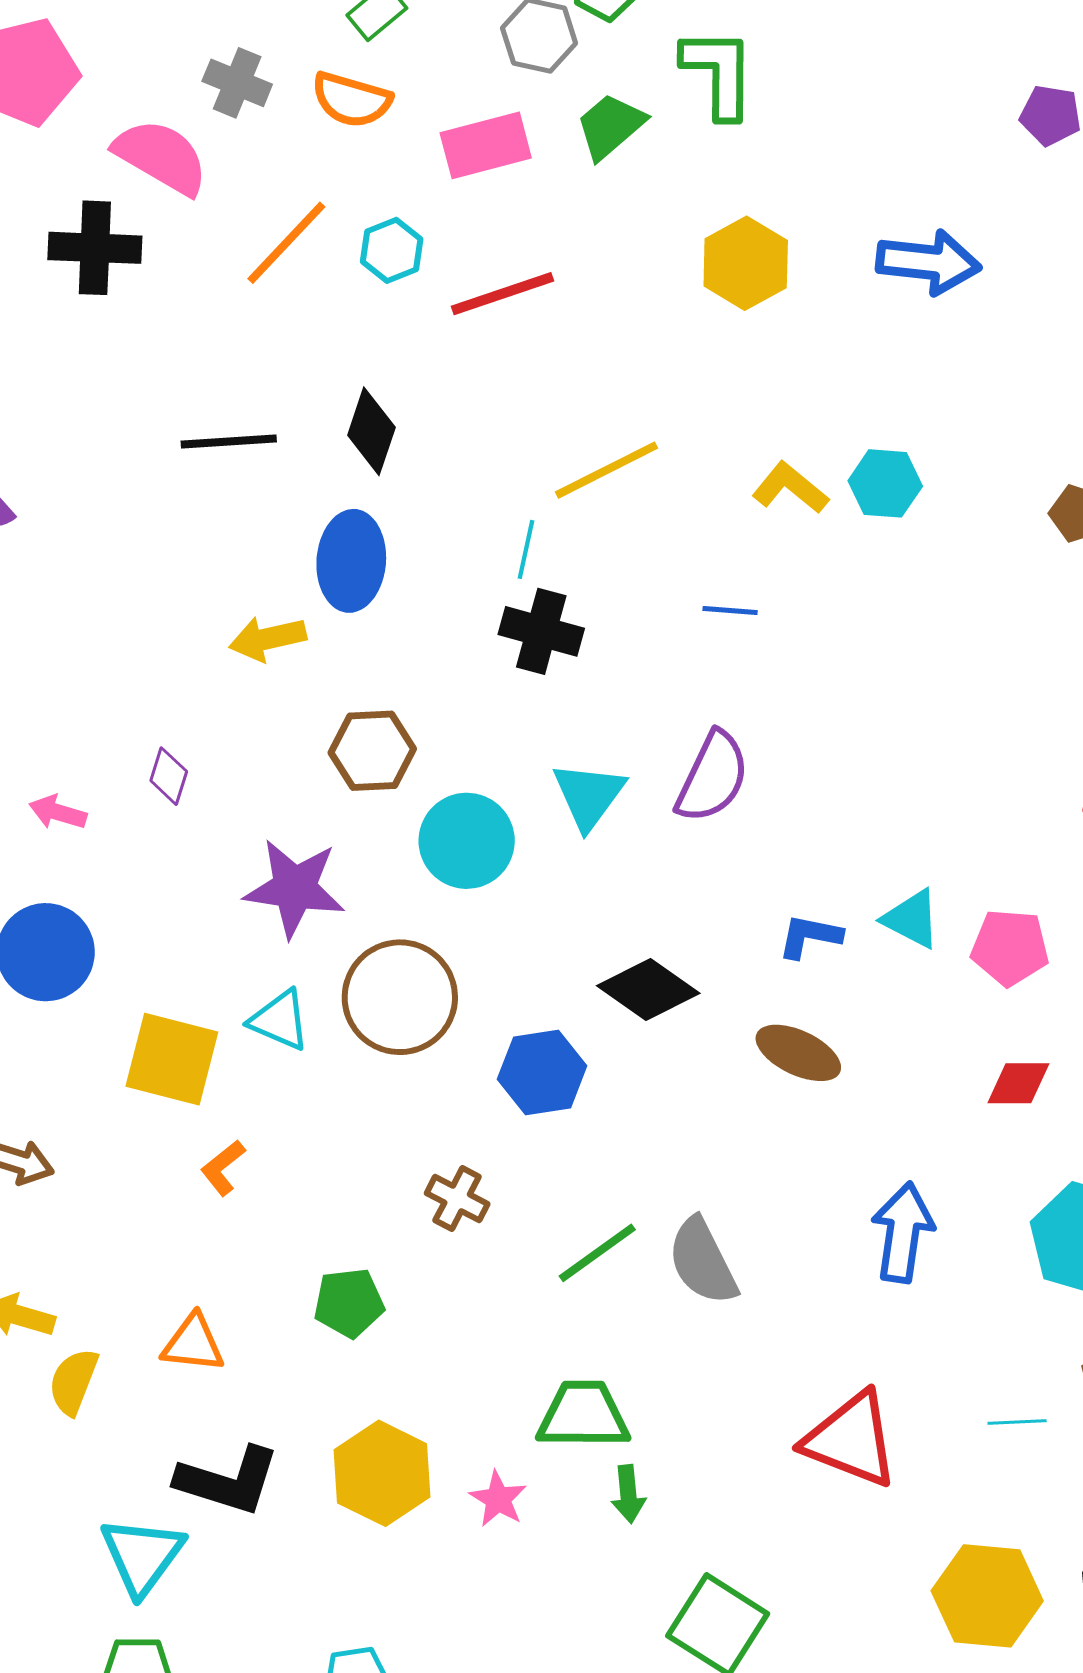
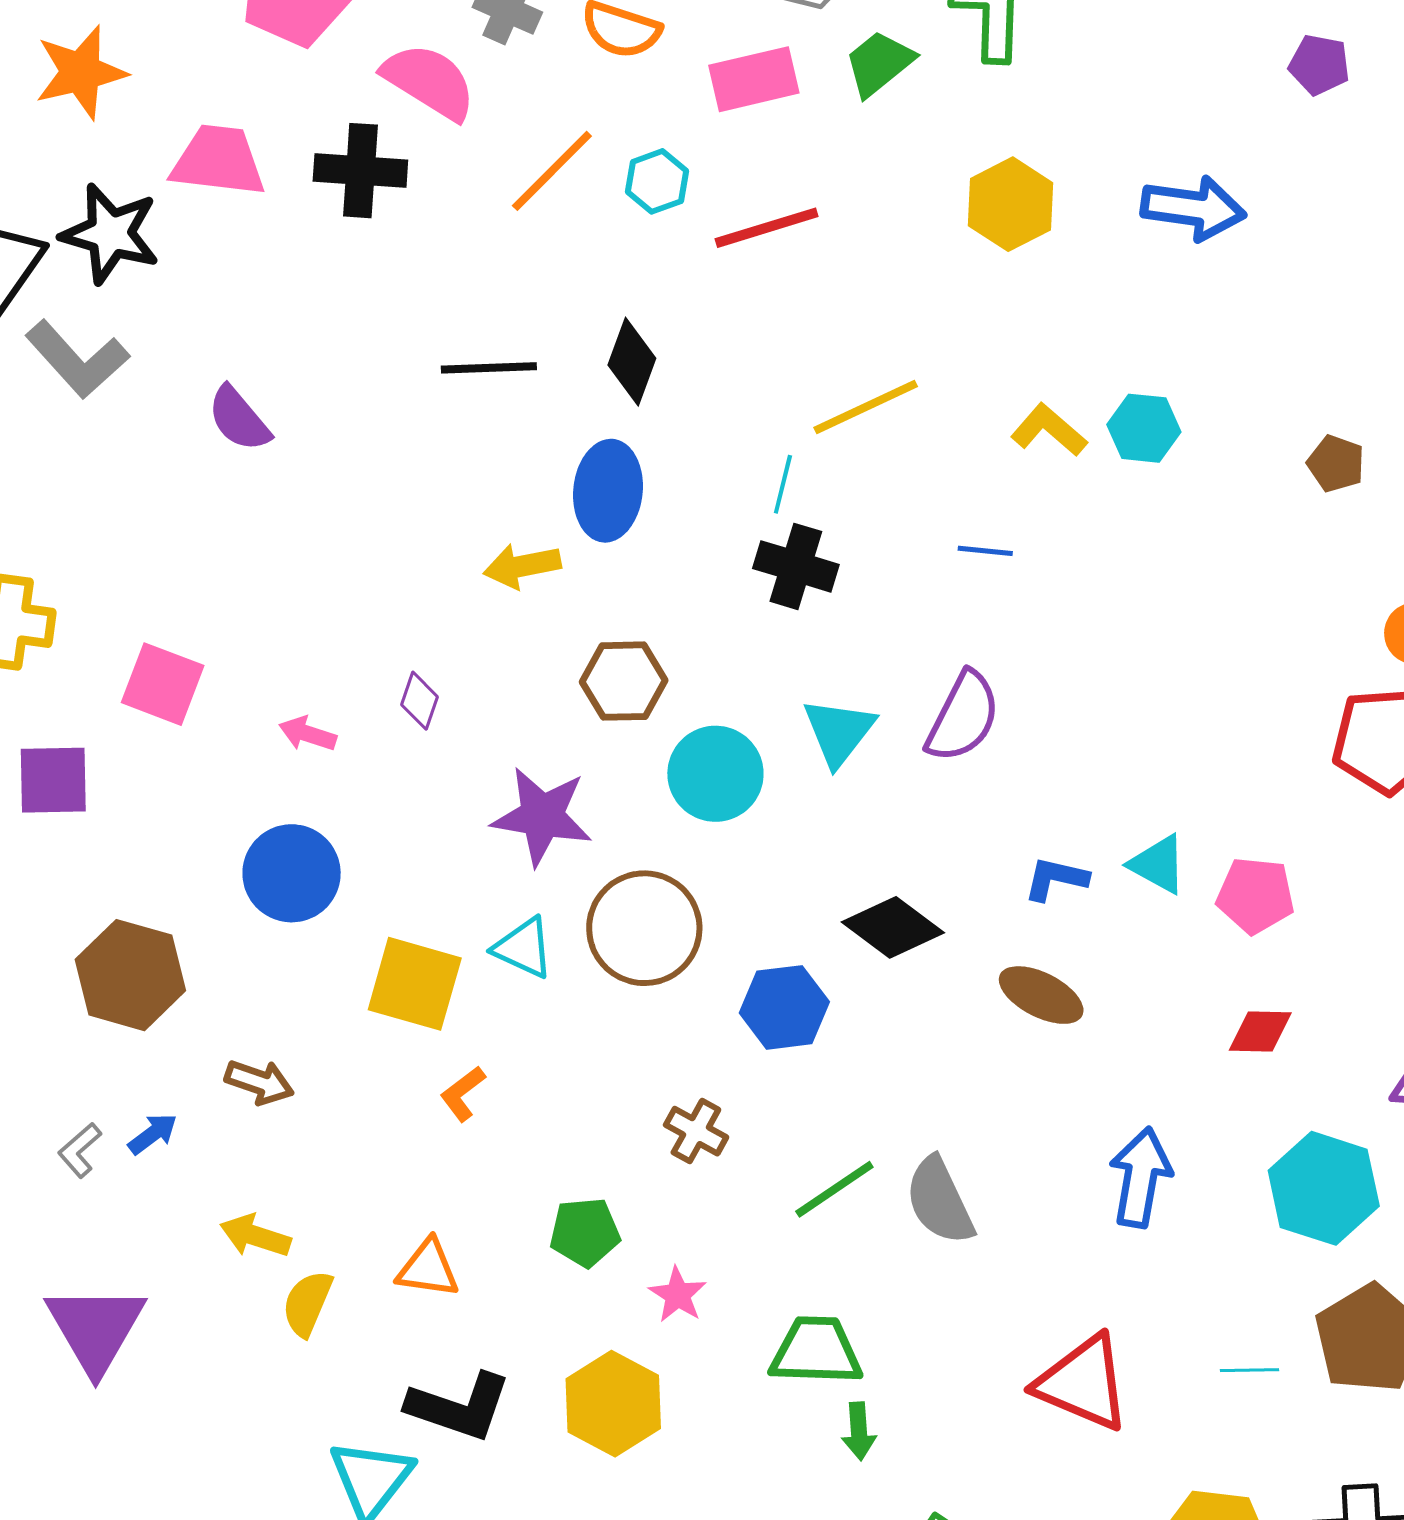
pink star: (498, 1499) -> (678, 1295), moved

